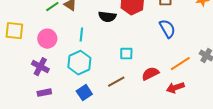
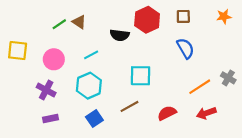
cyan line: (81, 35) -> (91, 55), turned 56
cyan square: (126, 54) -> (140, 76), size x1.5
red semicircle: (150, 74) -> (167, 113), moved
red arrow: (175, 88) -> (206, 113), moved

